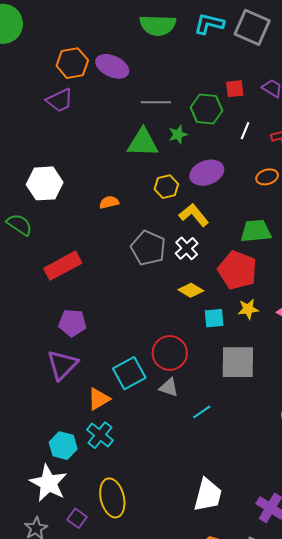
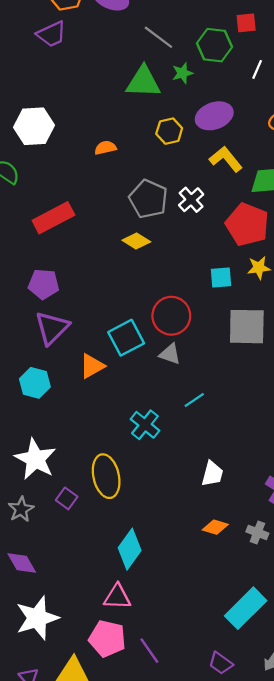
gray line: (156, 102) -> (158, 37), turned 36
yellow L-shape: (194, 215) -> (226, 159), moved
yellow diamond: (191, 290) -> (136, 241), moved
purple pentagon: (72, 323) -> (44, 284), moved
cyan line: (202, 412) -> (194, 400), moved
cyan cross: (100, 435) -> (145, 425), moved
cyan hexagon: (63, 446) -> (35, 383), moved
white trapezoid: (208, 495) -> (212, 474), size x0.7

